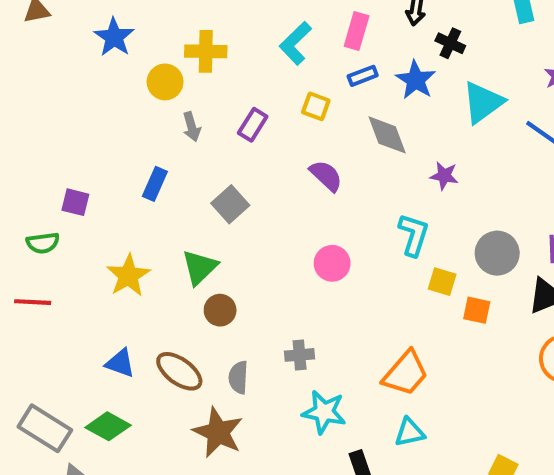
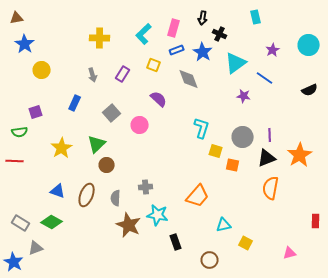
blue star: (114, 37) -> (25, 44), moved
yellow circle: (165, 82) -> (42, 70), moved
purple star: (444, 176) -> (244, 96), moved
purple square: (75, 202) -> (36, 112), turned -32
pink circle: (332, 263) -> (140, 125), moved
brown ellipse: (179, 371) -> (87, 195), turned 75
gray rectangle: (45, 428) -> (21, 223), size x0.7
brown star: (218, 432) -> (129, 225), moved
cyan triangle: (410, 432) -> (224, 225), moved

